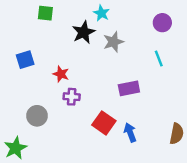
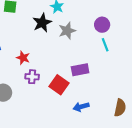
purple circle: (162, 23) -> (102, 25), moved
red square: (104, 123) -> (59, 85), moved
blue arrow: (130, 132) -> (81, 107), turned -84

